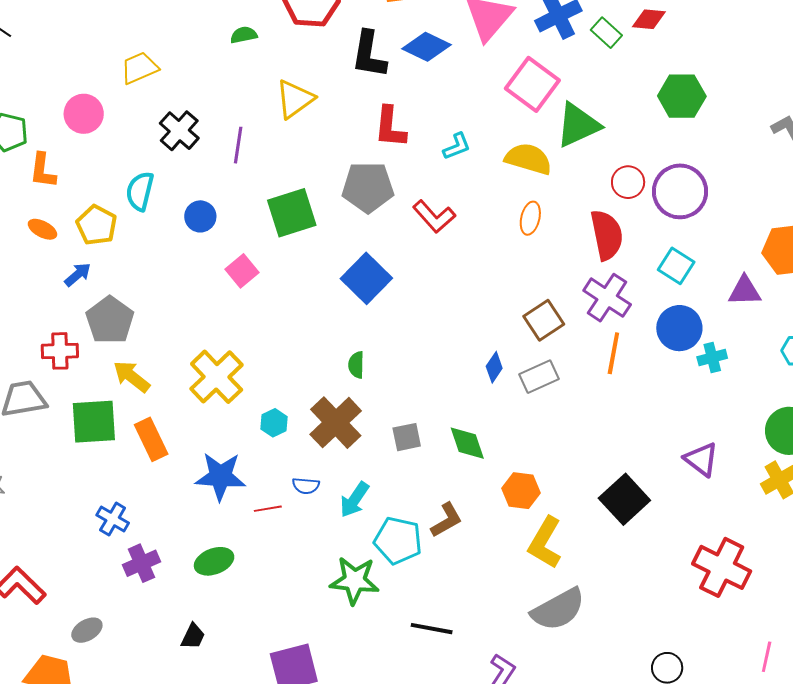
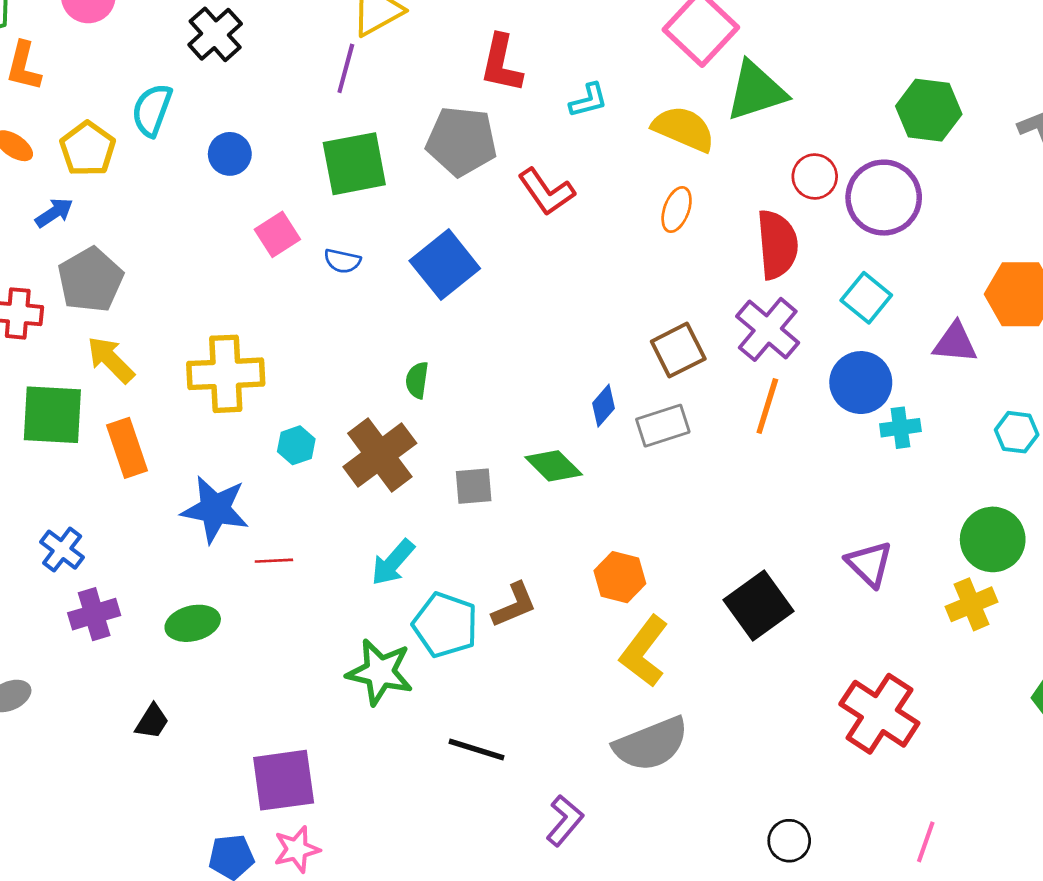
green hexagon: (682, 96) -> (929, 110), moved
purple line: (238, 145) -> (346, 68), moved
yellow cross: (217, 377) -> (226, 374), turned 34
green diamond: (467, 443) -> (554, 466), moved, turned -33
blue semicircle: (306, 486) -> (342, 261), moved

